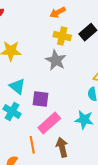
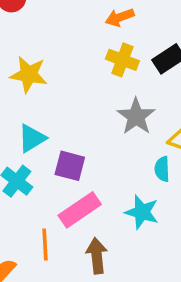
gray star: (56, 60) -> (136, 116), moved
cyan triangle: (17, 86) -> (32, 138), turned 42

